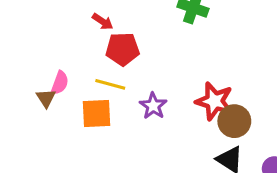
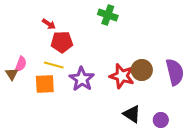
purple star: (153, 106) -> (82, 79), size x1.4
brown circle: (234, 121) -> (142, 70), moved

